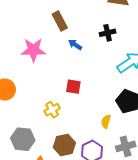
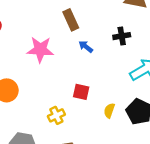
yellow semicircle: (106, 121) -> (109, 111), moved

